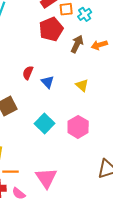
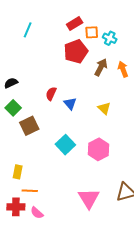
cyan cross: (85, 14) -> (110, 38), turned -32
orange arrow: (99, 45) -> (123, 69), turned 84
pink triangle: (46, 178) -> (89, 198), moved

